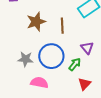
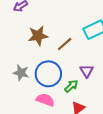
brown line: (62, 26) -> (65, 44), turned 42
pink semicircle: (39, 83) -> (45, 100), moved

